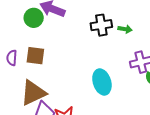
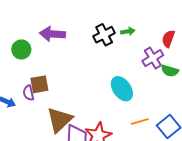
green circle: (34, 18) -> (21, 49), moved
brown square: (35, 56) -> (39, 84), moved

